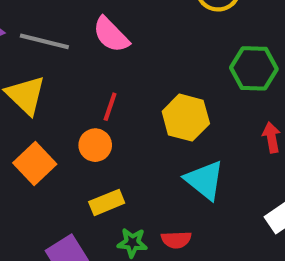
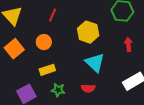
red line: (110, 107) -> (52, 15), moved
red semicircle: (176, 240) -> (88, 88), moved

